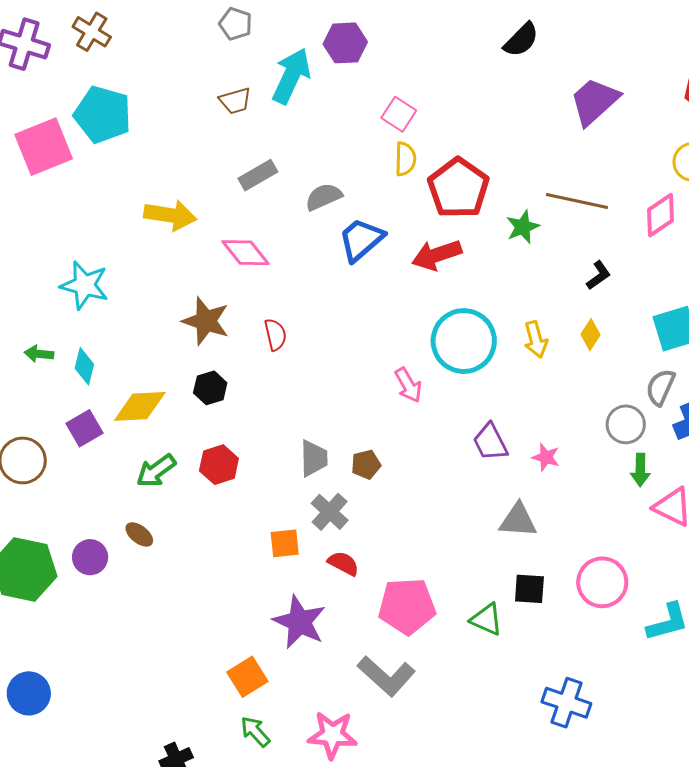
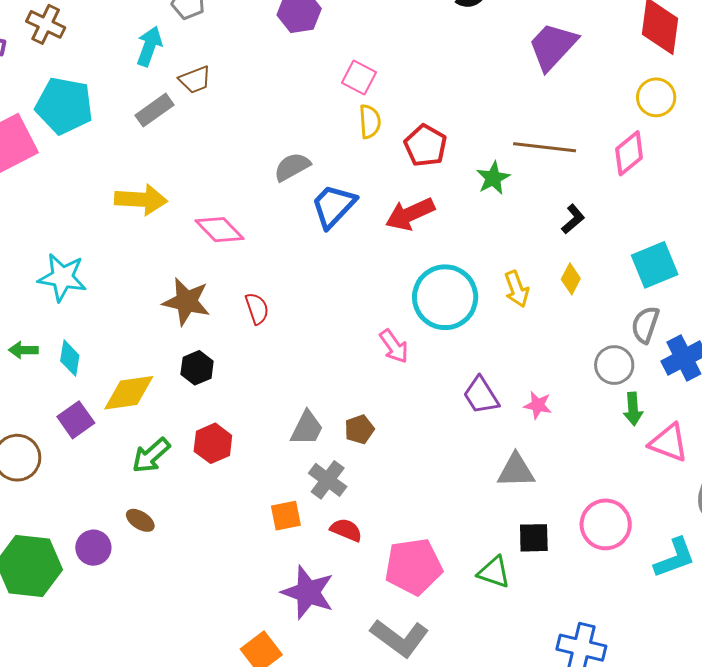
cyan arrow: (291, 76) -> (149, 46), moved, size x0.7
gray rectangle: (258, 175) -> (155, 110), moved
red pentagon: (458, 188) -> (425, 146), size x0.7
gray trapezoid: (314, 458) -> (307, 428), turned 33

